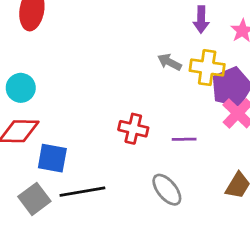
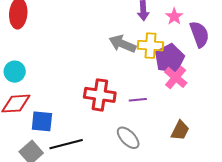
gray arrow: (169, 62) -> (122, 44), size x1.5
red cross: (133, 129) -> (100, 95), size x1.4

